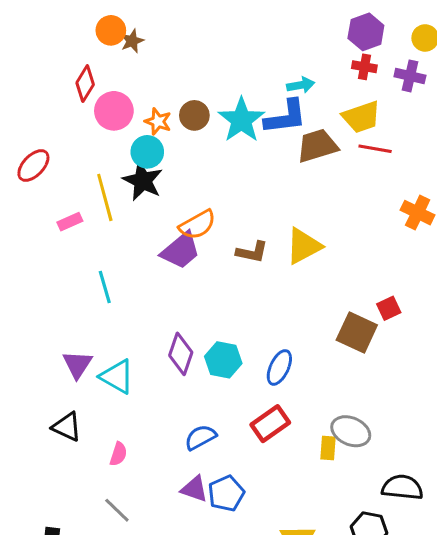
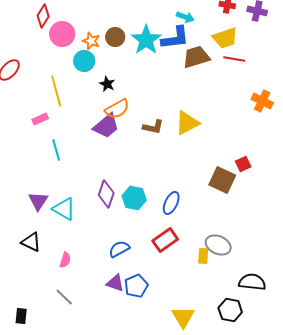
cyan arrow: (301, 85) -> (185, 17), turned 30
black star: (143, 181) -> (107, 84), moved, size x0.6
pink rectangle: (70, 222) -> (40, 119), moved

